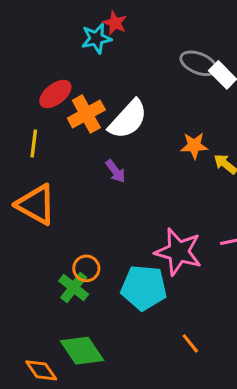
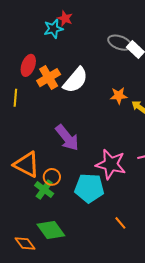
red ellipse: (55, 94) -> (28, 65), turned -30
purple arrow: (115, 171) -> (67, 138), moved, size x1.8
orange triangle: (36, 205) -> (27, 164), moved

